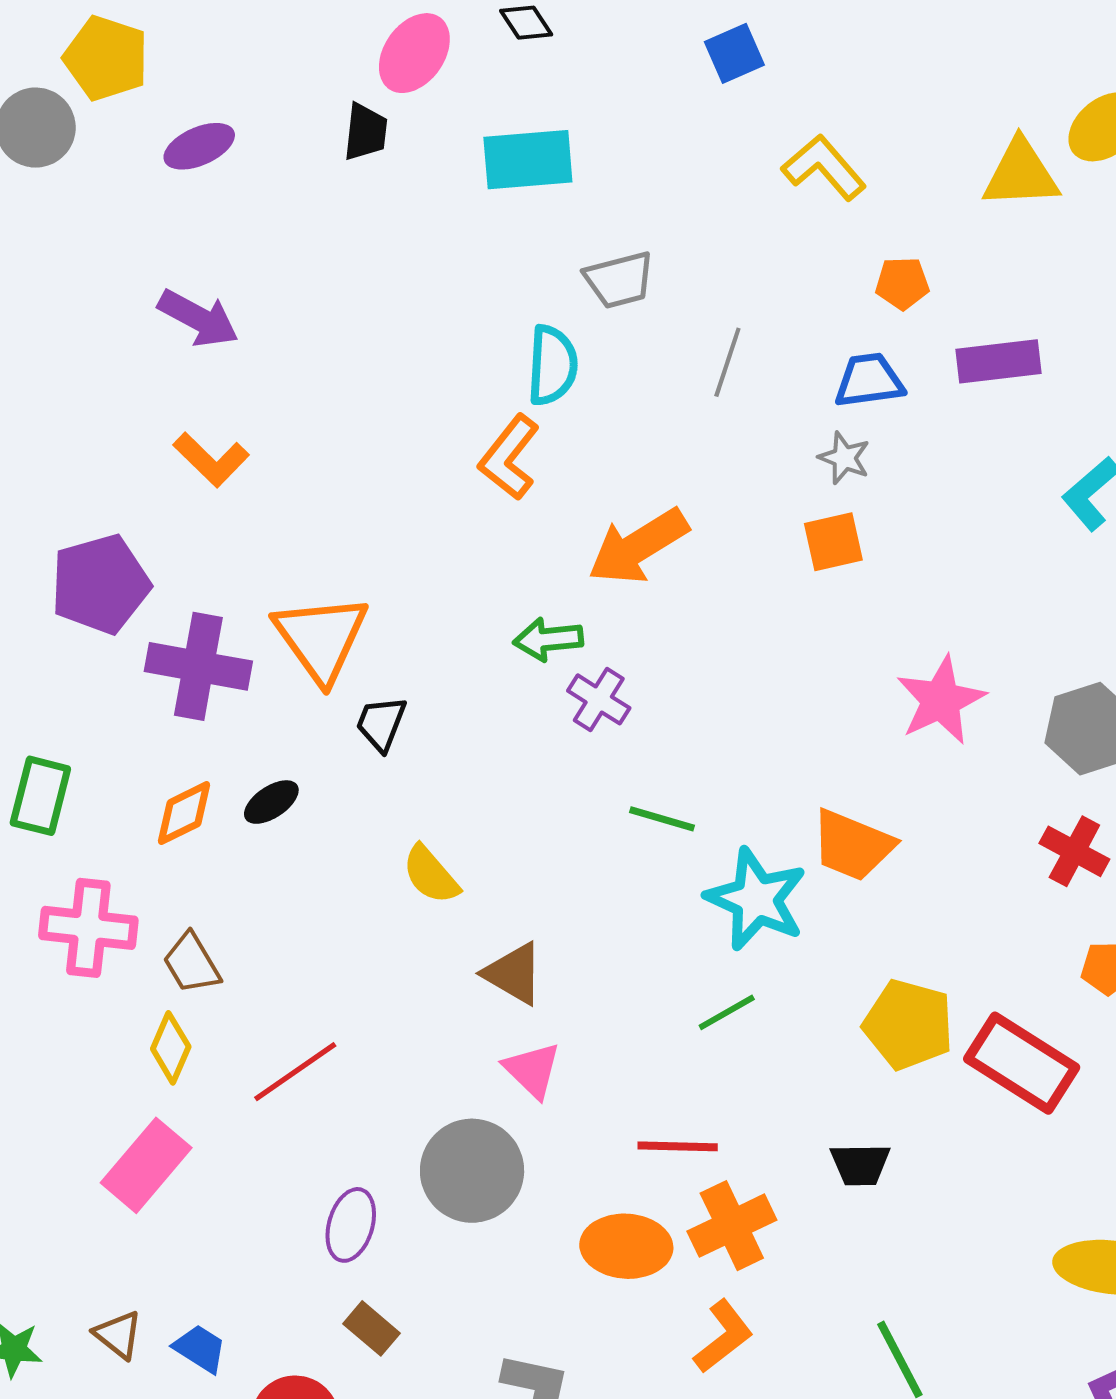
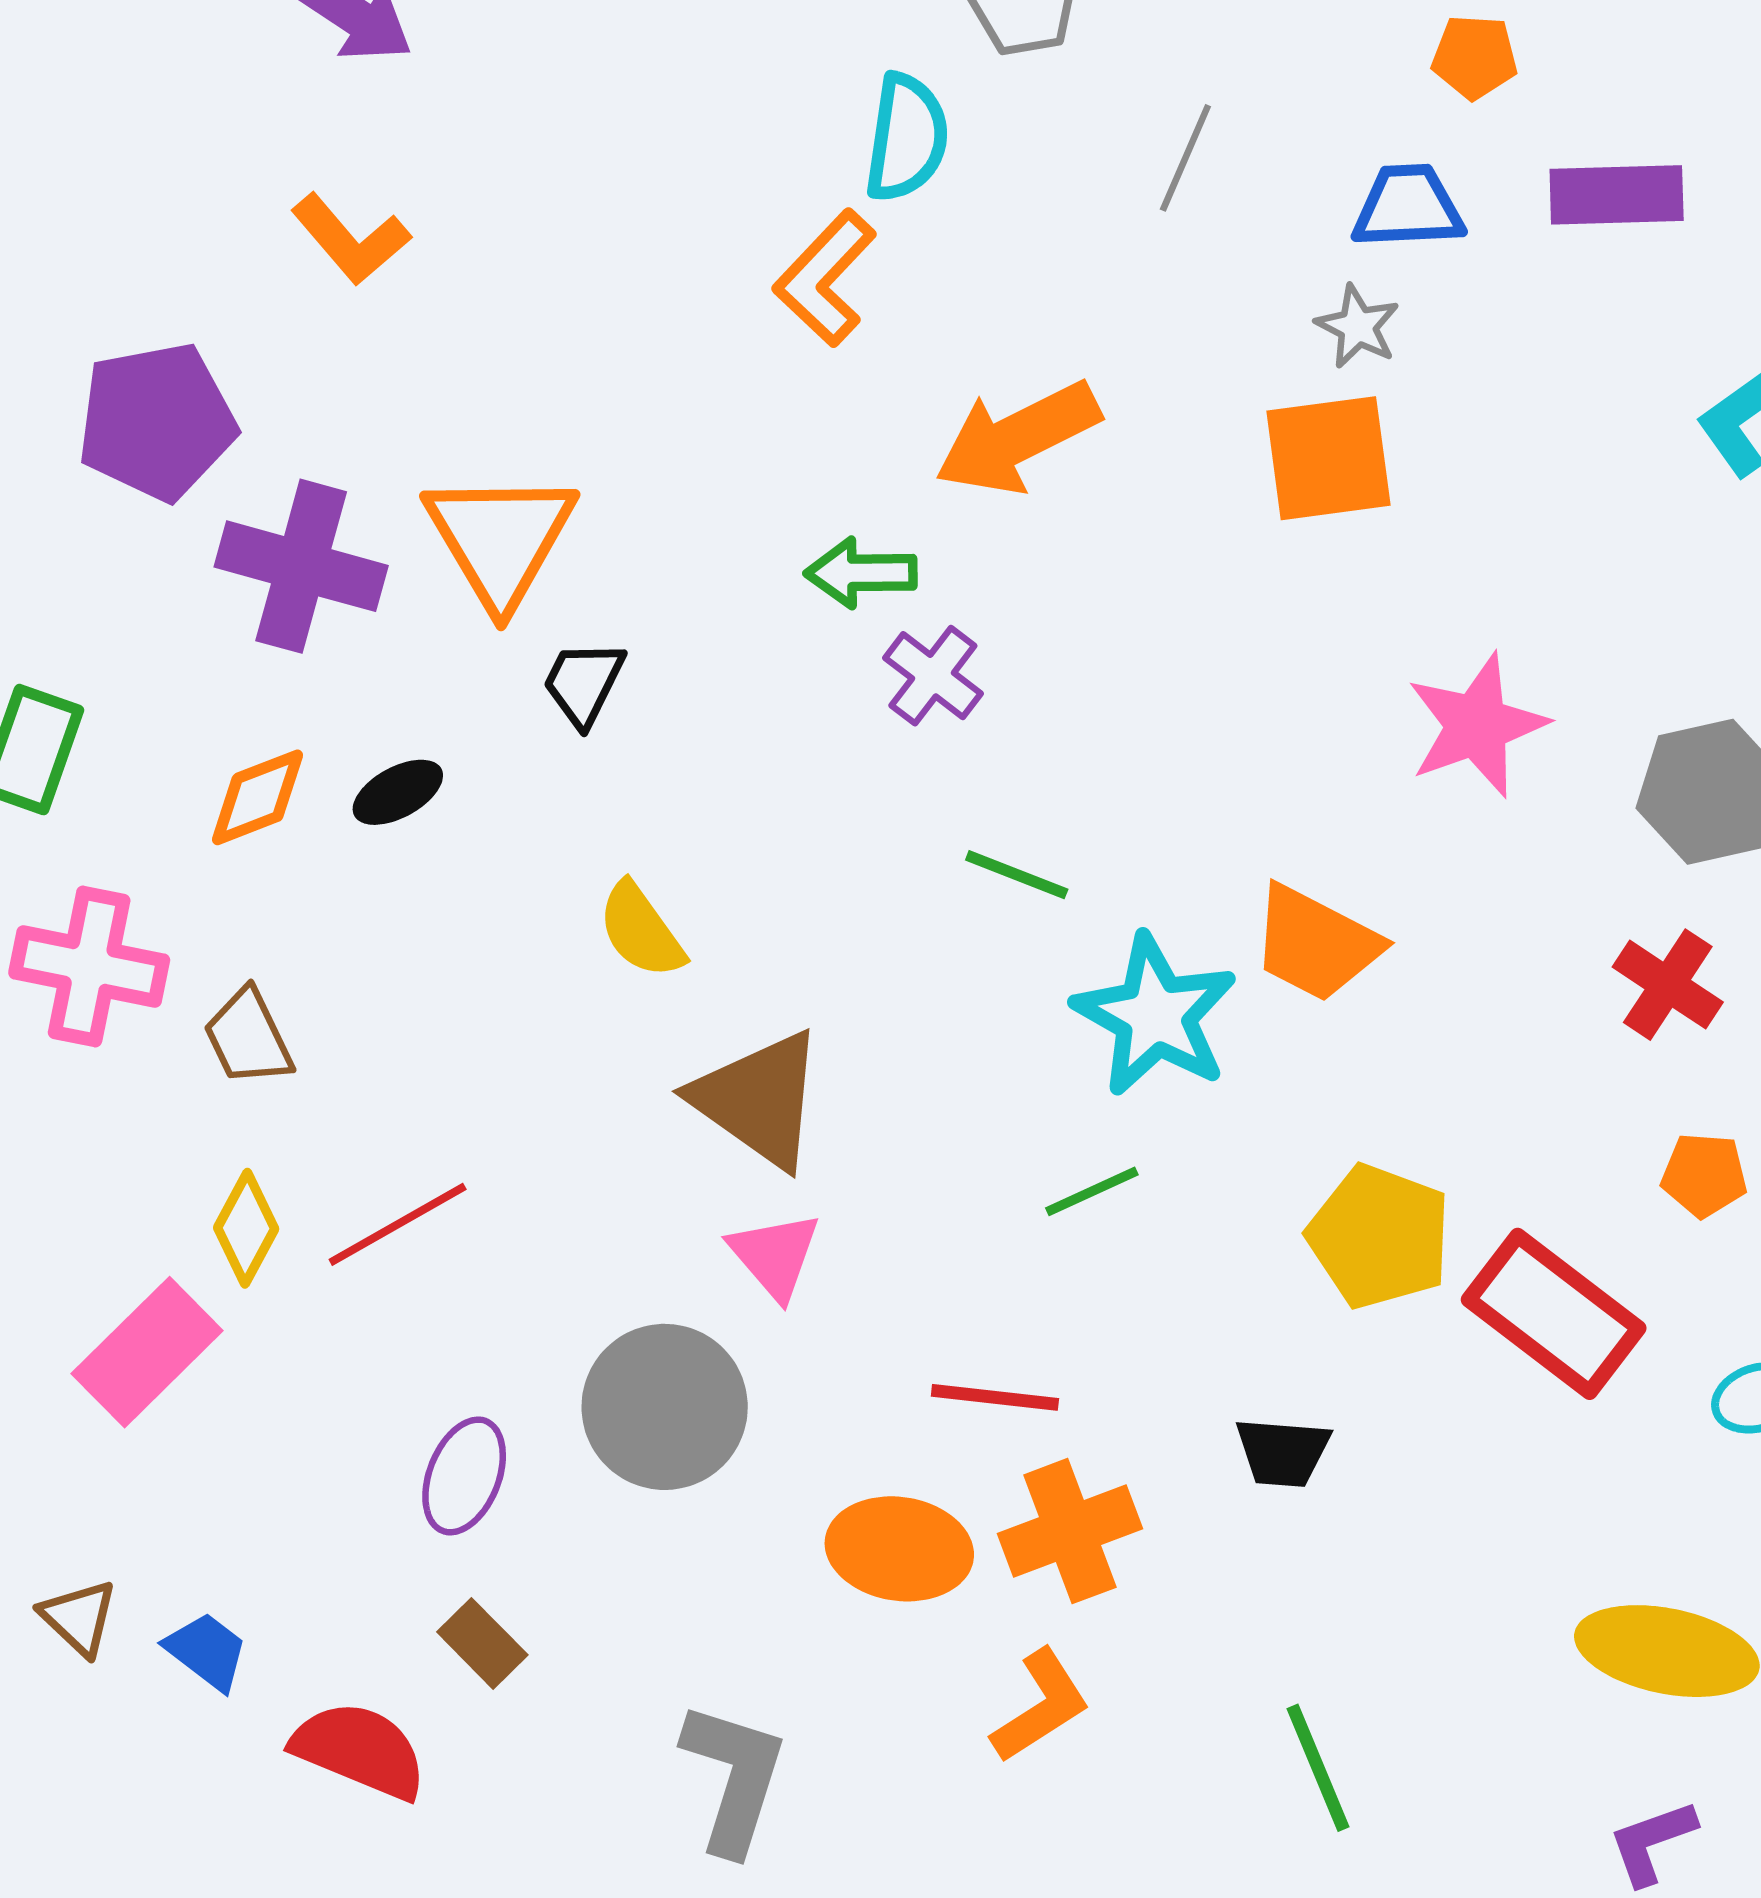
orange square: (833, 542) -> (1328, 458), size x1.4
brown triangle: (514, 974) -> (759, 1099), size x1.4
yellow diamond: (171, 1048) -> (246, 1228), moved

